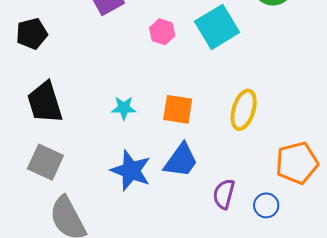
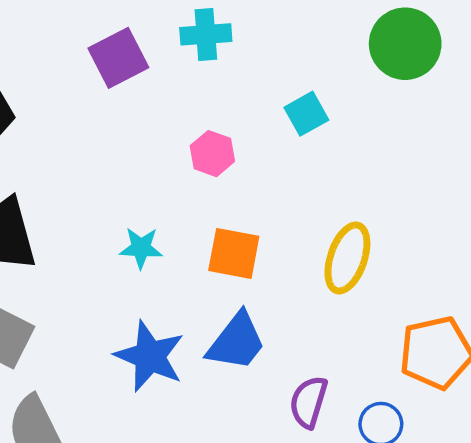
cyan square: (217, 27) -> (306, 114), size x0.6
pink hexagon: (162, 32) -> (212, 154), moved

